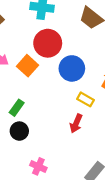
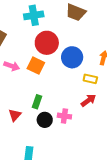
red arrow: (76, 123) -> (88, 100), turned -133
pink cross: (38, 166) -> (64, 116), moved

